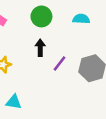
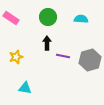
purple line: (60, 63) -> (63, 56), turned 64

